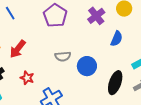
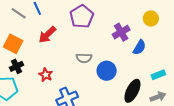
purple cross: (96, 16) -> (121, 32), moved
red arrow: (18, 49) -> (47, 35), moved

